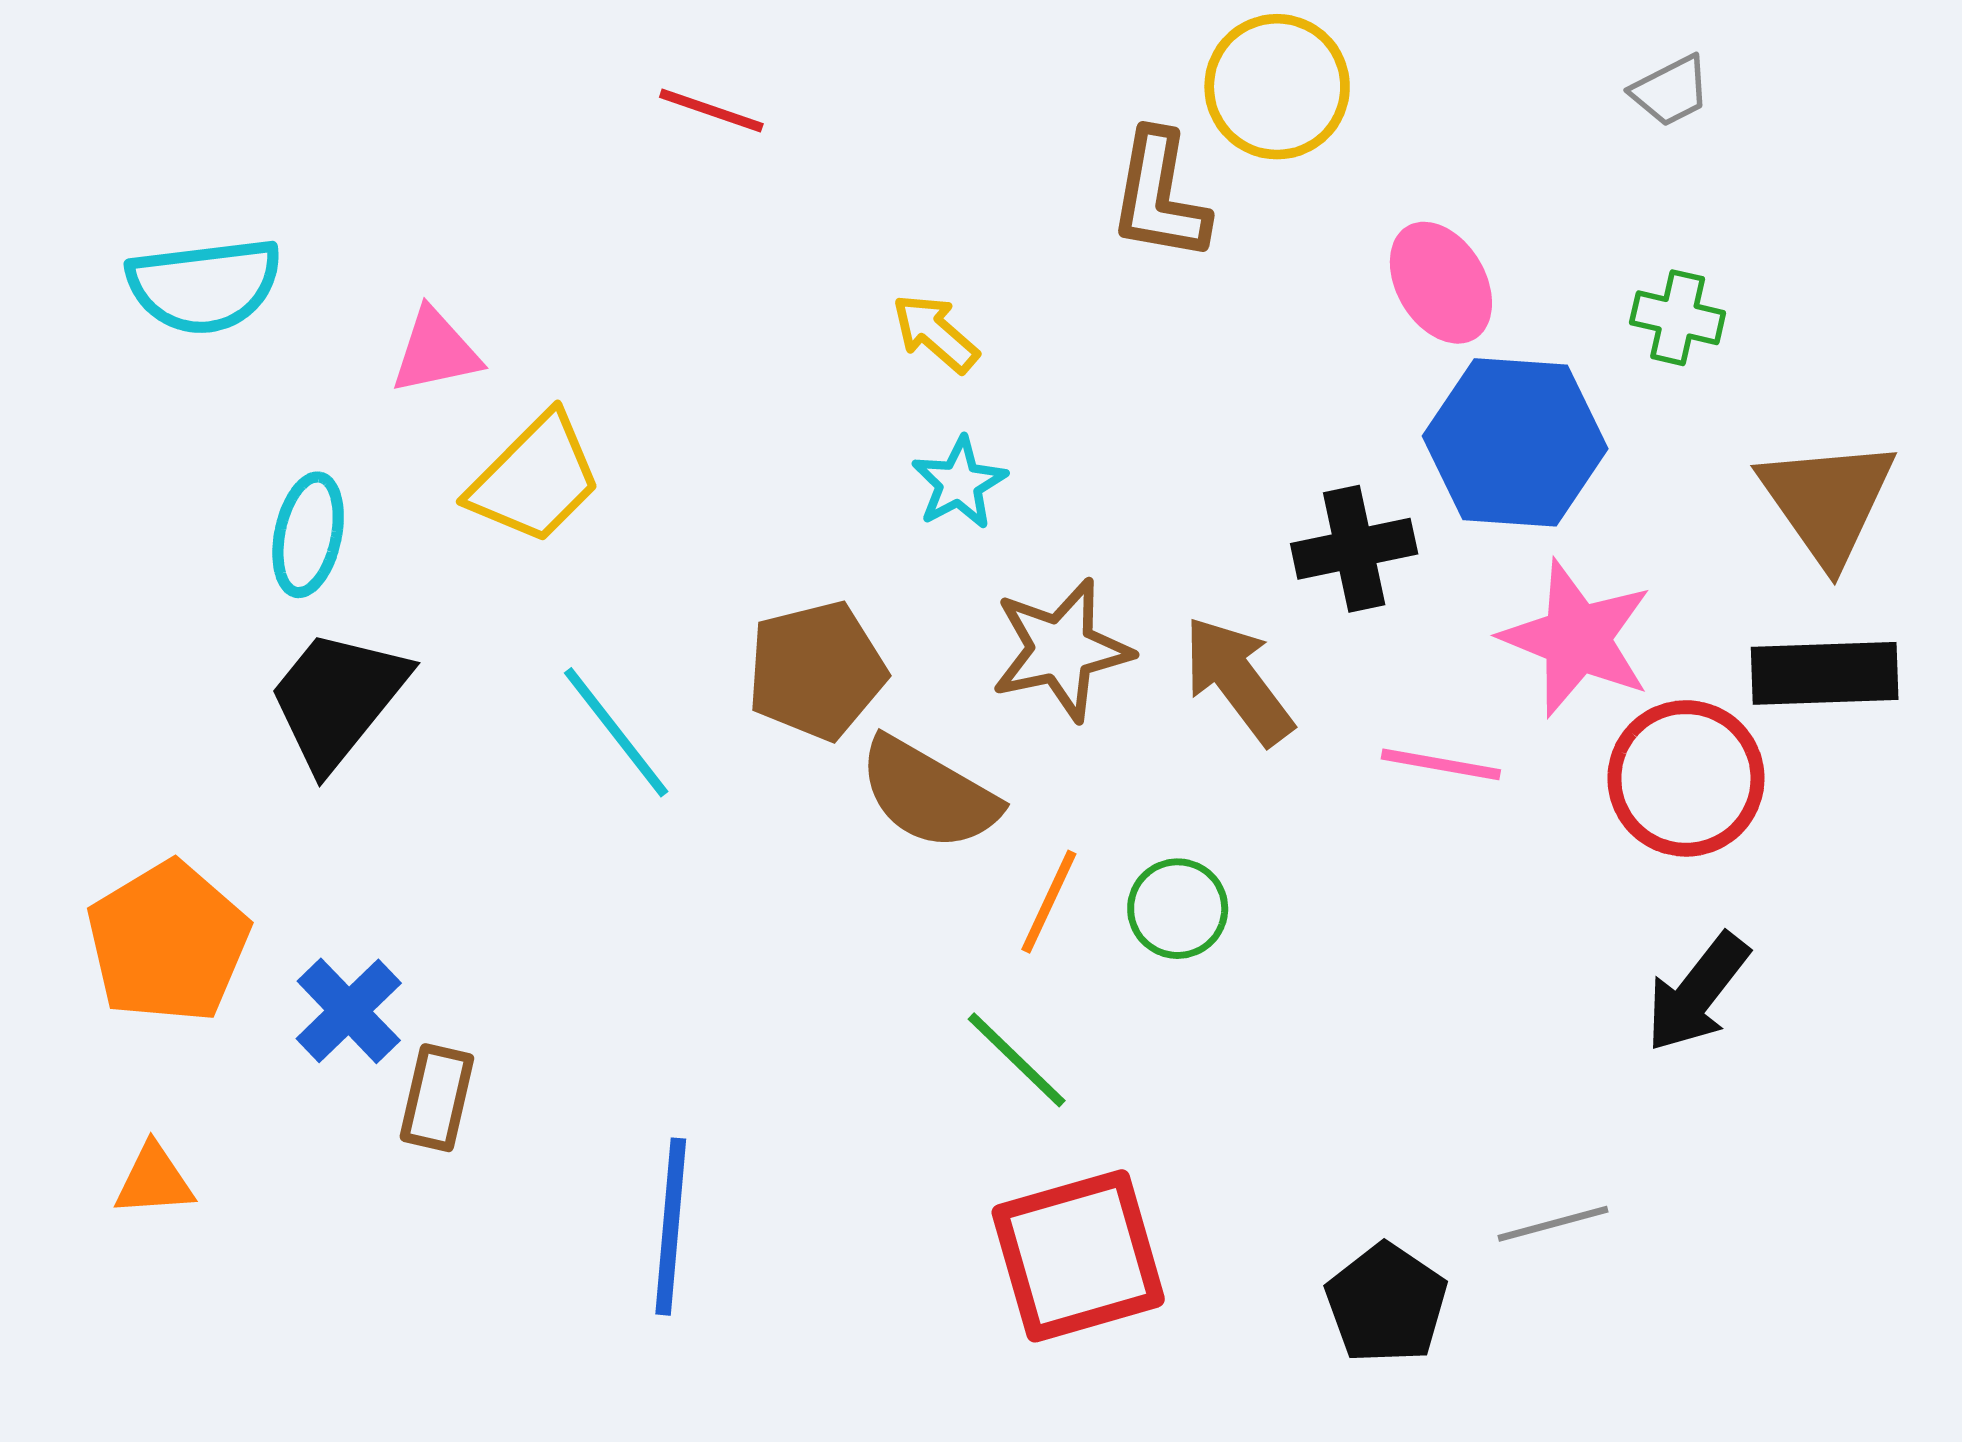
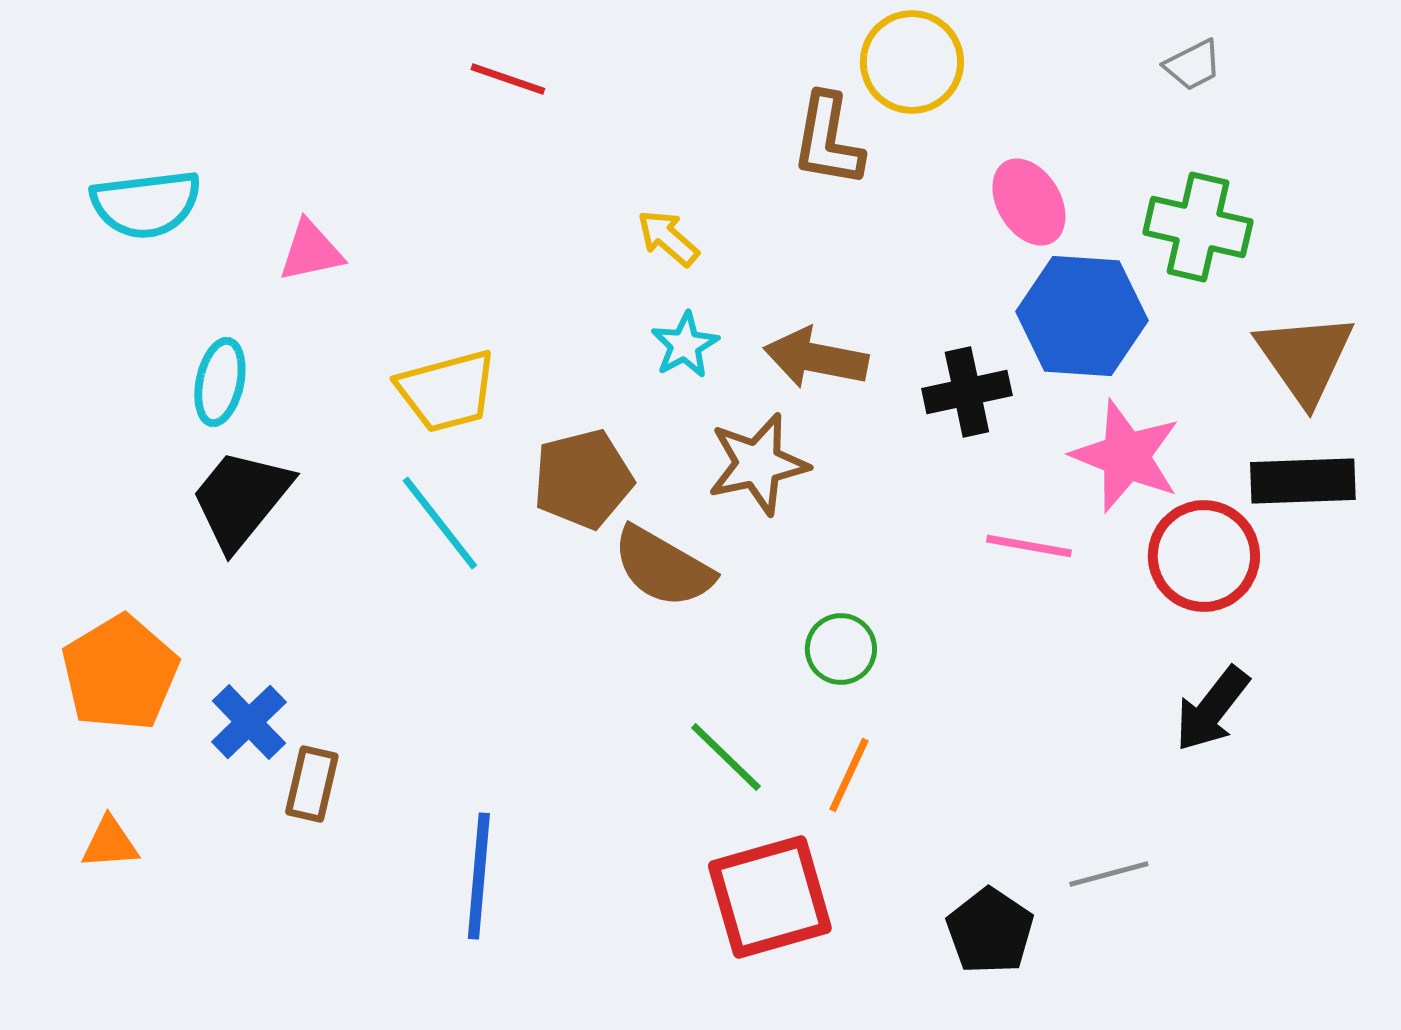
green cross: (1678, 318) -> (1198, 227), size x1.6
yellow trapezoid: (535, 479) -> (447, 391), moved, turned 30
brown arrow: (1238, 680) -> (816, 358), moved, turned -42
orange line: (1049, 902) -> (849, 775), moved

